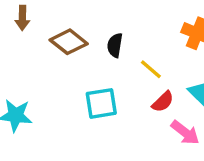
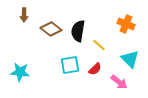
black semicircle: (115, 45) -> (78, 31), size x1.5
red semicircle: (163, 102) -> (95, 69), moved

